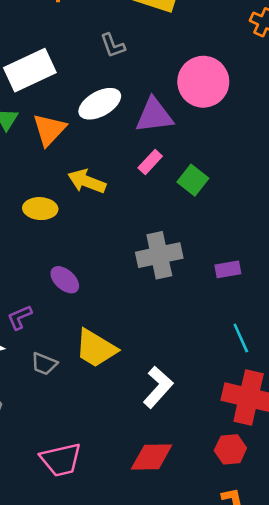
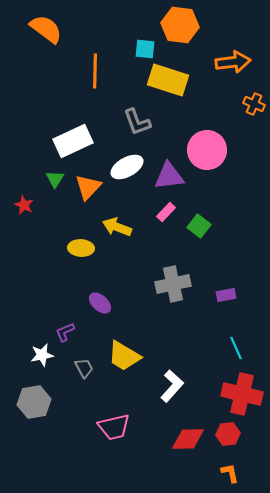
gray L-shape: (113, 45) -> (137, 122), size x1.4
gray trapezoid: (44, 364) -> (84, 368), turned -140
red diamond: (152, 457) -> (188, 439), moved
pink trapezoid: (61, 460) -> (114, 427), moved

